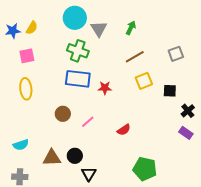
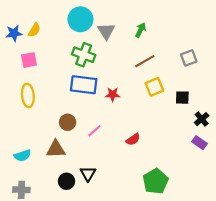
black circle: (75, 156) -> (66, 181), moved
brown triangle: (52, 158) -> (56, 149), moved
green pentagon: (145, 169) -> (156, 181), turned 30
black triangle: (89, 174) -> (88, 174), moved

